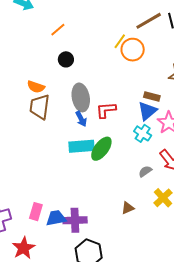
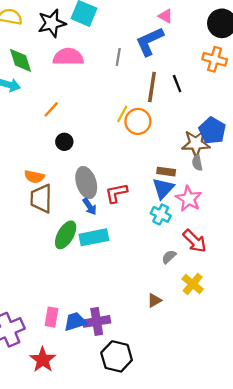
brown line: (149, 21) -> (152, 87), turned -44
green ellipse: (101, 149) -> (66, 235), moved

